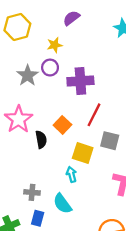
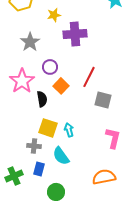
purple circle: (50, 68) -> (50, 67), moved
purple cross: (80, 81) -> (75, 34), moved
yellow square: (83, 153) -> (48, 128), moved

